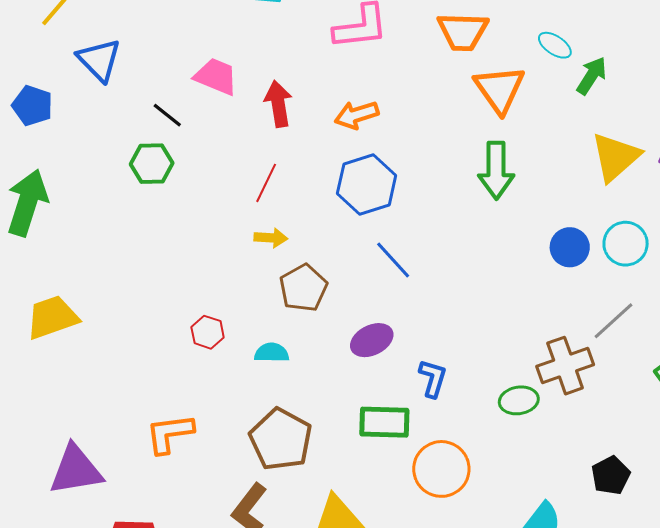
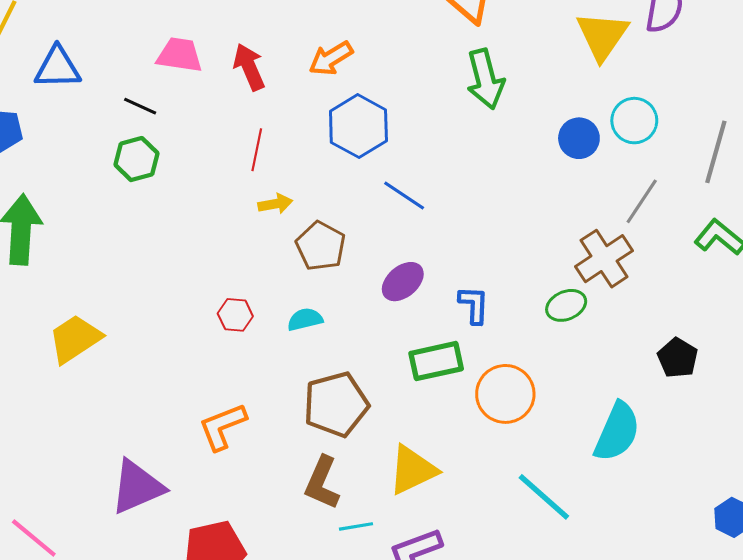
blue triangle: (99, 60) -> (58, 68), turned -33
brown pentagon: (281, 439) -> (336, 404), turned -30

